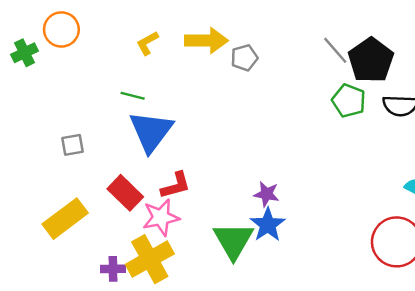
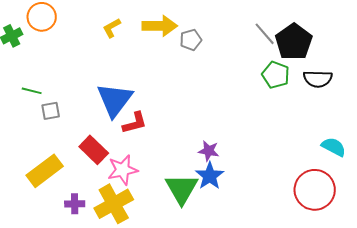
green line: (133, 96) -> (32, 91), moved
red L-shape: (176, 185) -> (135, 123), moved
purple cross: (113, 269) -> (75, 204), moved

